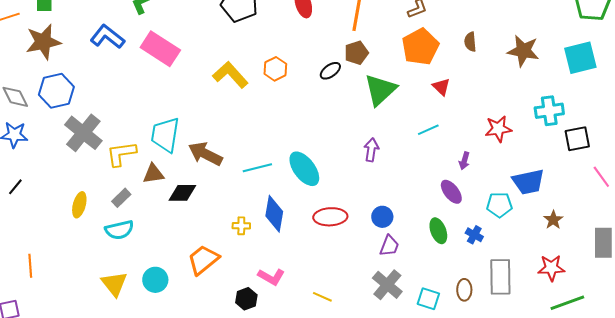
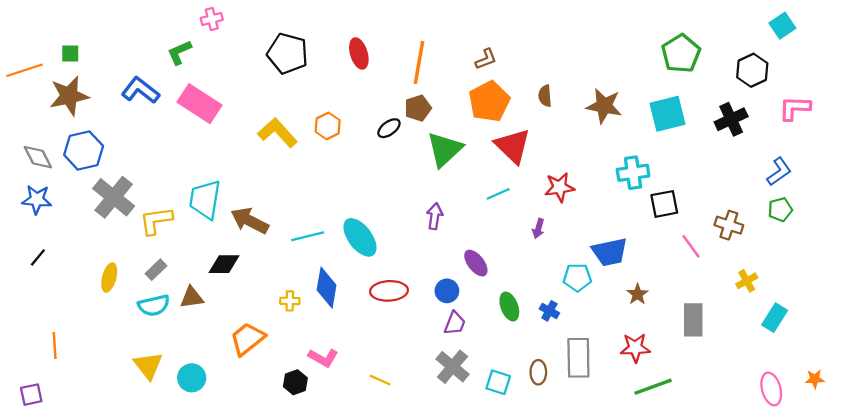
red triangle: (441, 87) -> (513, 146), size x1.8
red star: (498, 129) -> (559, 187), moved
brown triangle: (153, 174) -> (192, 298), moved
purple ellipse: (451, 192) -> (476, 263), moved
cyan circle: (155, 280) -> (192, 378), moved

